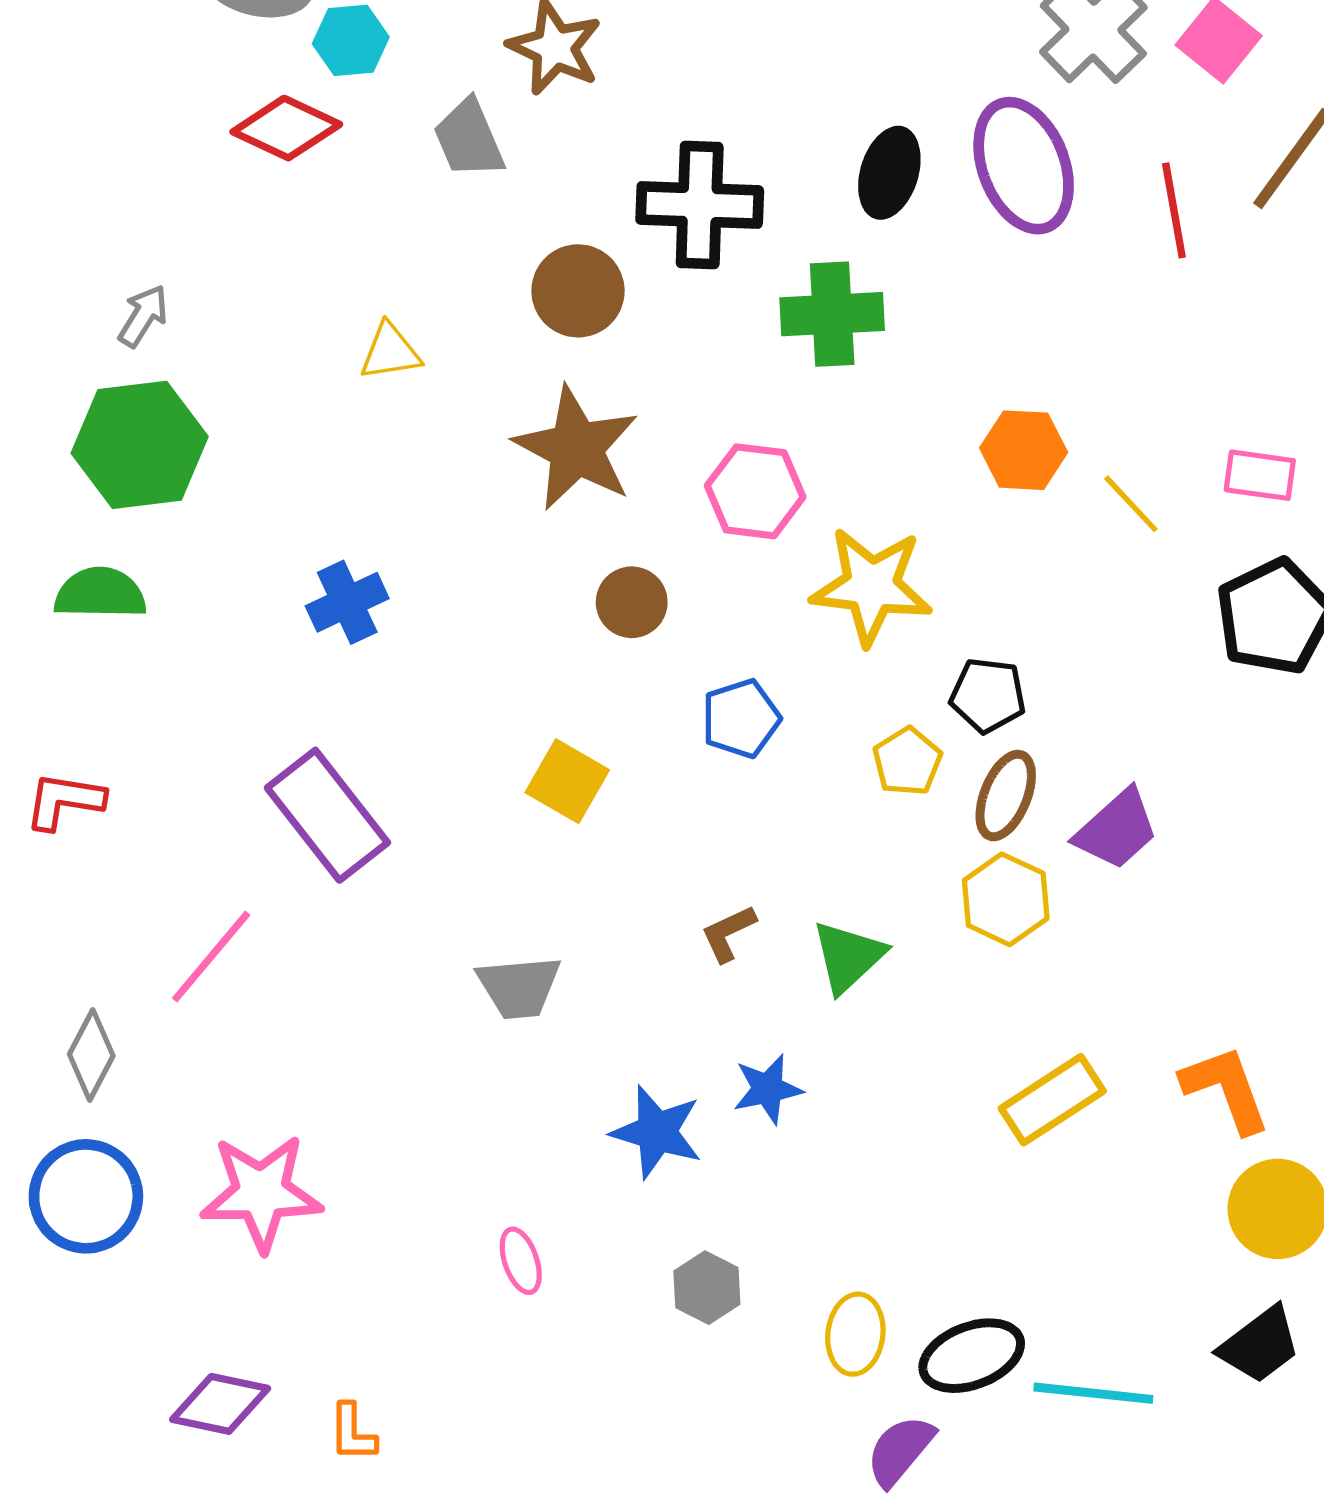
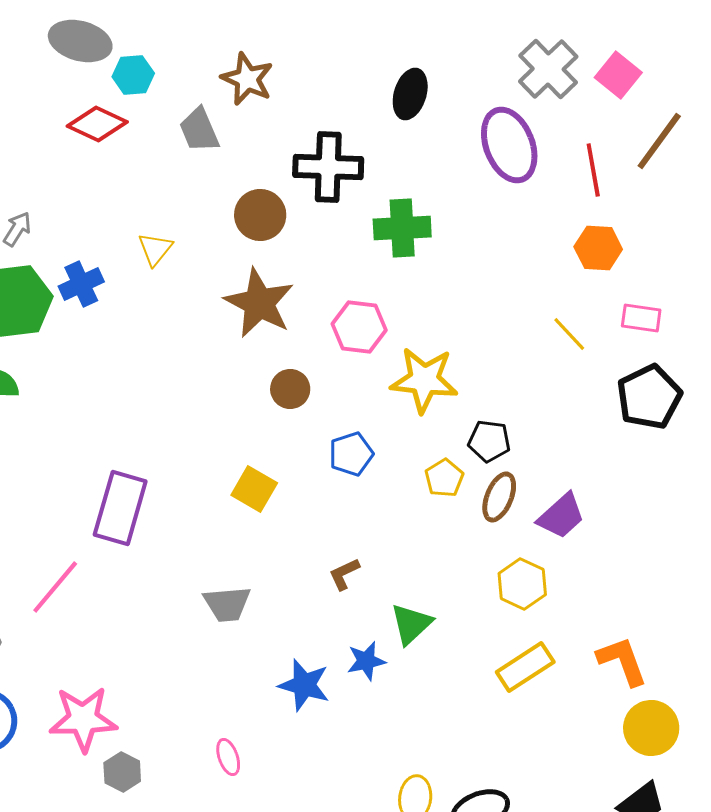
black ellipse: (889, 173) -> (410, 94), moved
yellow triangle: (390, 352) -> (155, 249), turned -42
orange hexagon: (1024, 450) -> (598, 248), moved
blue cross: (347, 602) -> (81, 284), moved
purple rectangle: (327, 815) -> (120, 508), turned 54
yellow hexagon: (1006, 899) -> (522, 584), moved
green triangle: (848, 957) -> (411, 624), moved
gray hexagon: (707, 1288) -> (122, 772), moved

